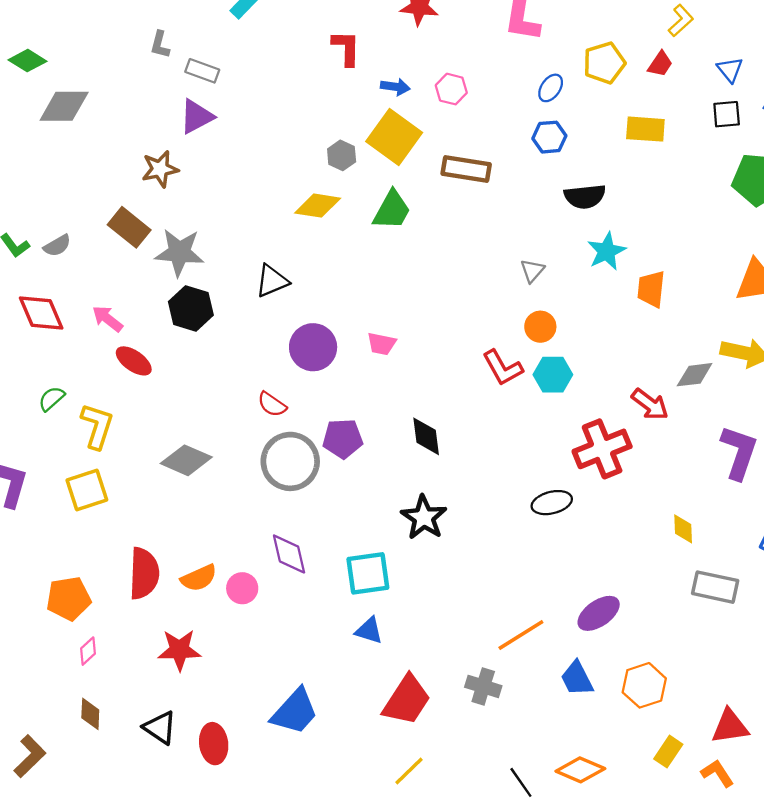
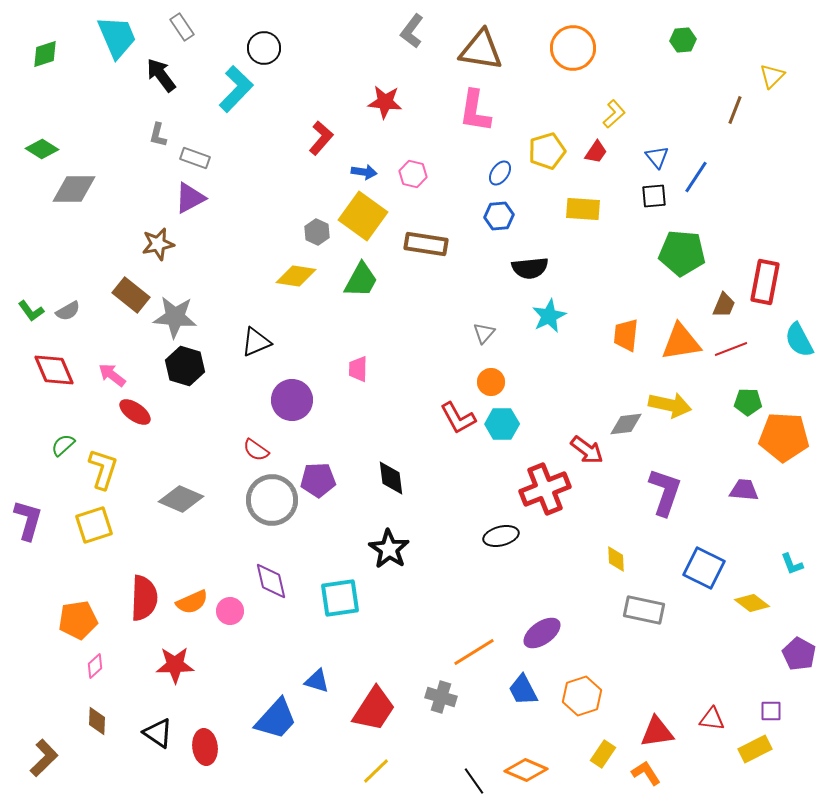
red L-shape: (346, 48) -> (321, 138), turned 40
orange trapezoid: (651, 289) -> (626, 335), moved
pink trapezoid: (382, 344) -> (358, 369), moved, turned 80
blue triangle: (369, 630) -> (317, 681), moved

